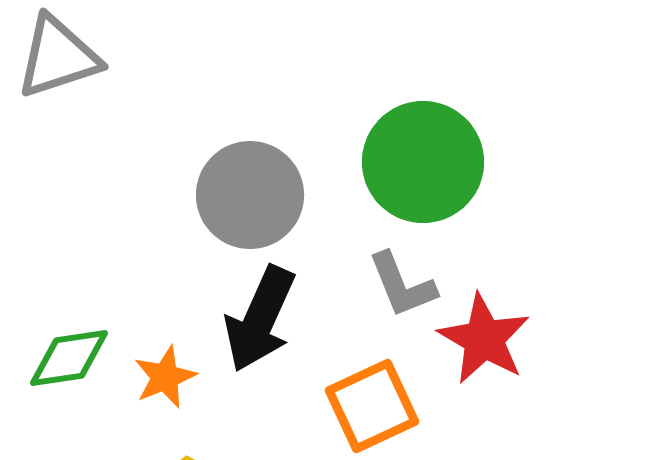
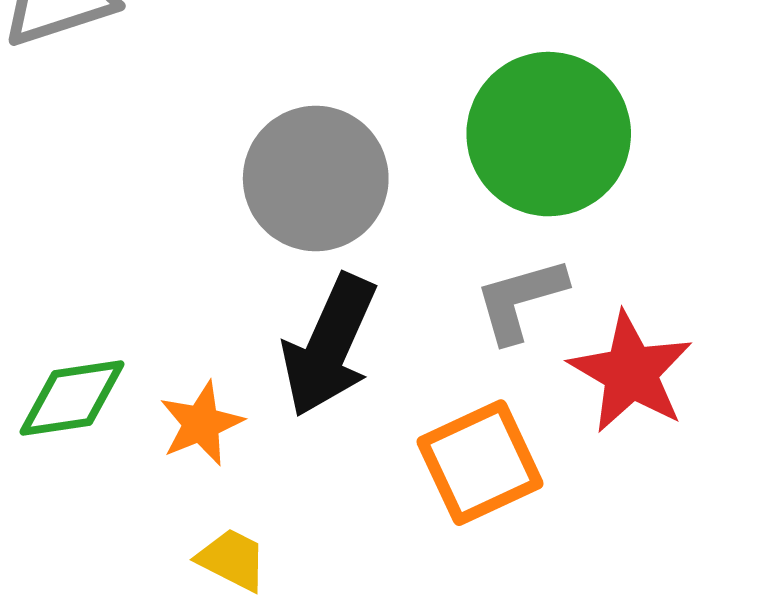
gray L-shape: (402, 285) -> (520, 300), turned 96

